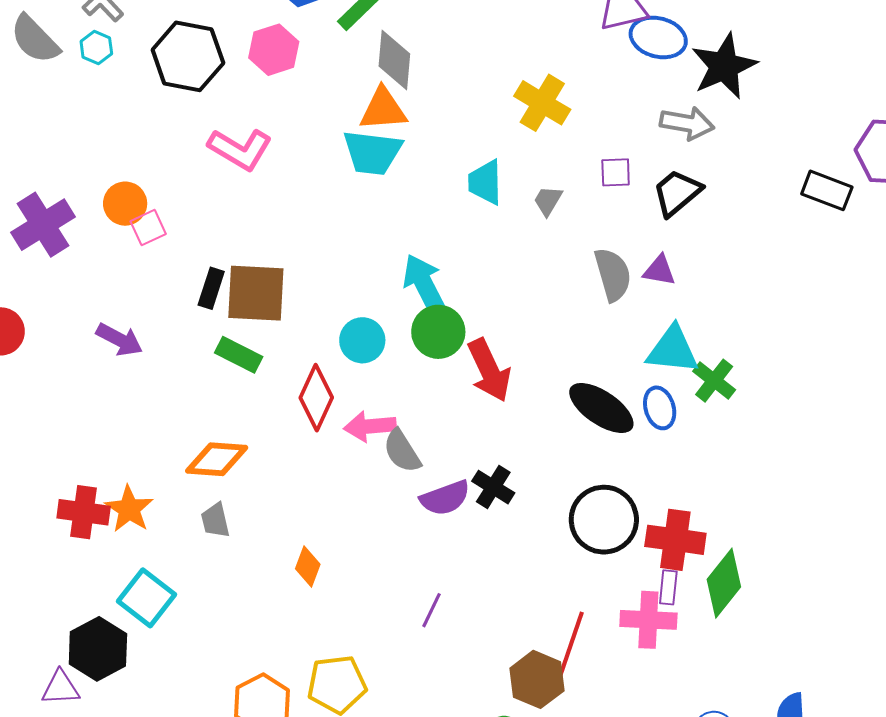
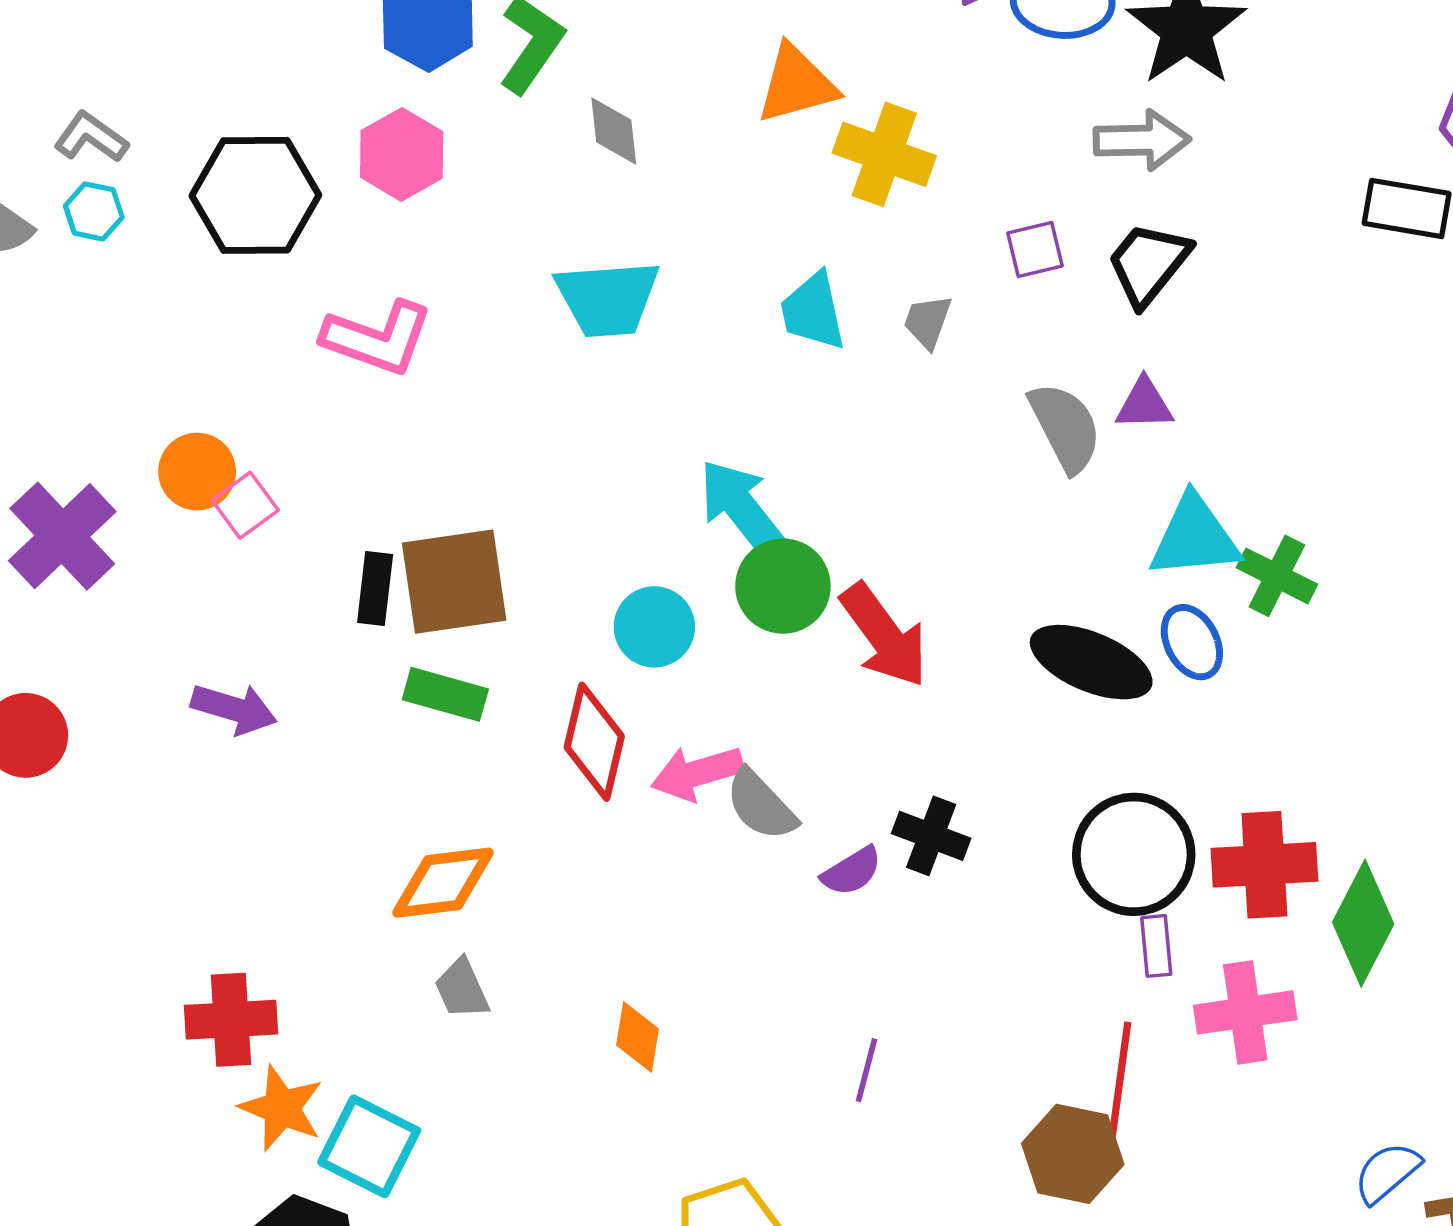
gray diamond: (394, 60) -> (614, 131), size x0.7
orange triangle: (383, 109) -> (797, 84), moved
purple semicircle: (445, 498) -> (852, 871), size x0.7
orange star: (129, 509) -> (282, 1108), moved
purple rectangle: (668, 587) -> (1156, 946), moved

